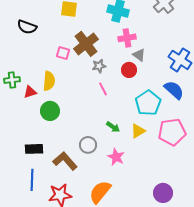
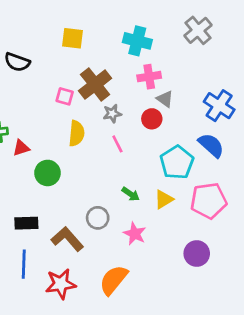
yellow semicircle: (49, 81) -> (77, 133), moved
purple circle: (163, 193) -> (197, 253), moved

